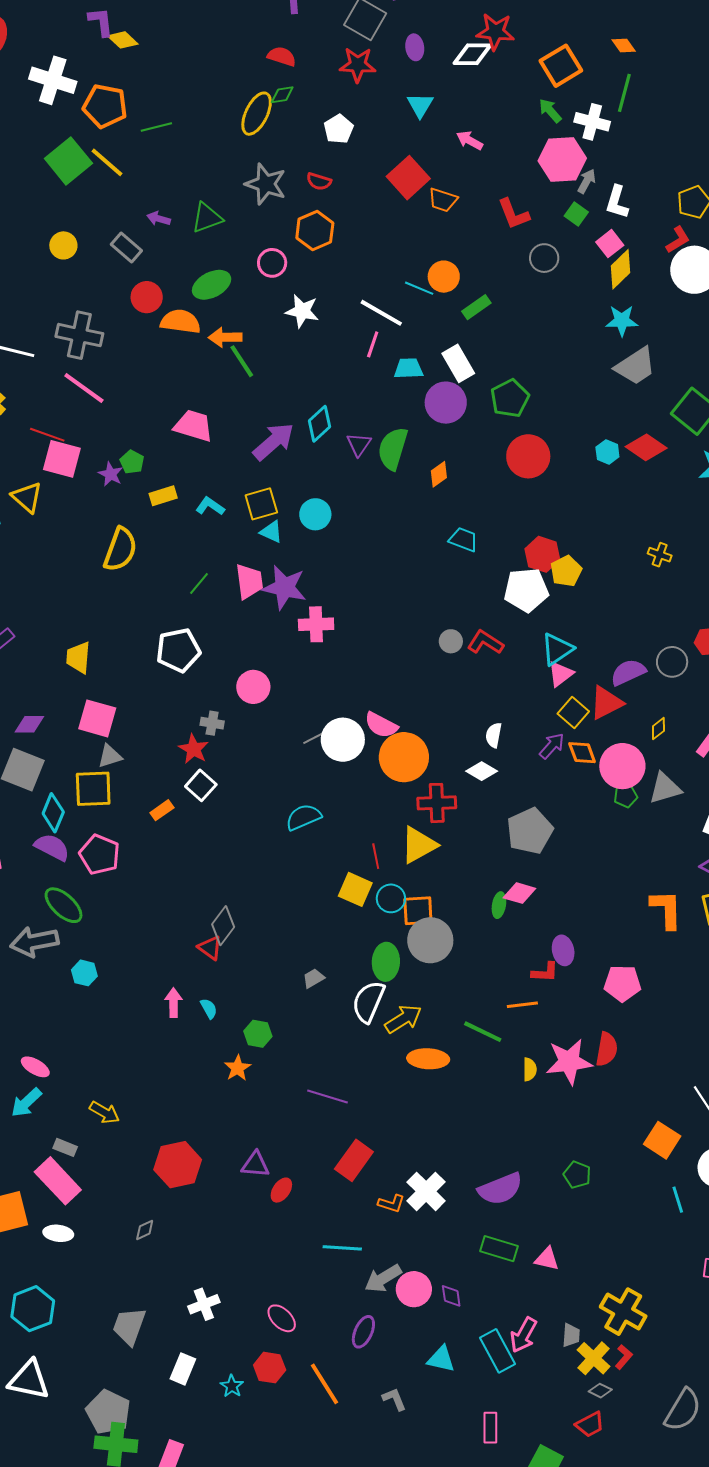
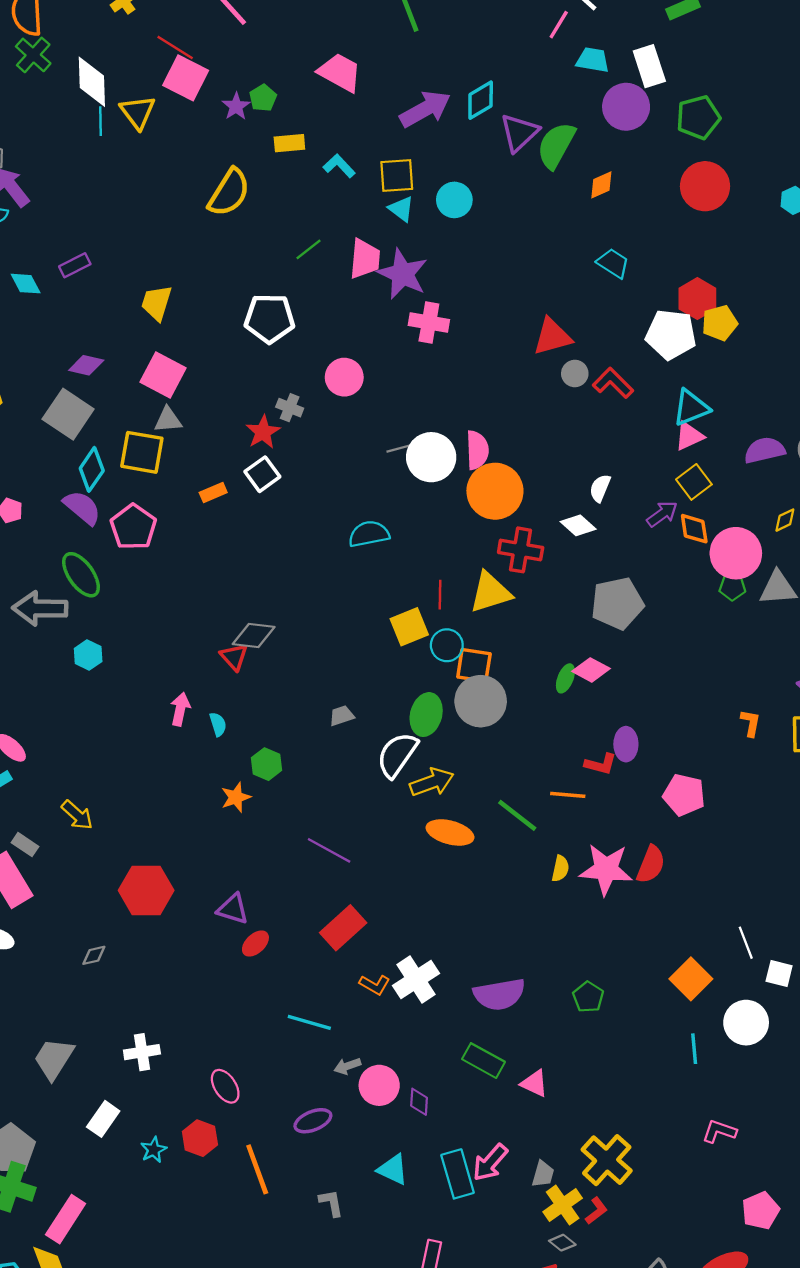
purple triangle: (359, 444) -> (519, 133), size x1.4
red triangle: (606, 703) -> (552, 337), moved
pink semicircle: (381, 725) -> (477, 450), turned -132
yellow square: (355, 889) -> (409, 627), turned 32
orange L-shape: (666, 909) -> (751, 723), size x0.6
gray diamond: (223, 926) -> (254, 636), turned 48
gray arrow: (383, 1278) -> (347, 1066), size x0.6
purple ellipse: (363, 1332) -> (313, 1121), turned 32

